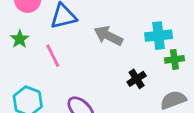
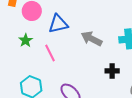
black cross: (137, 79) -> (112, 71), turned 32

